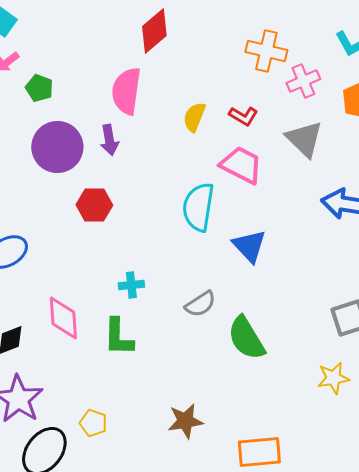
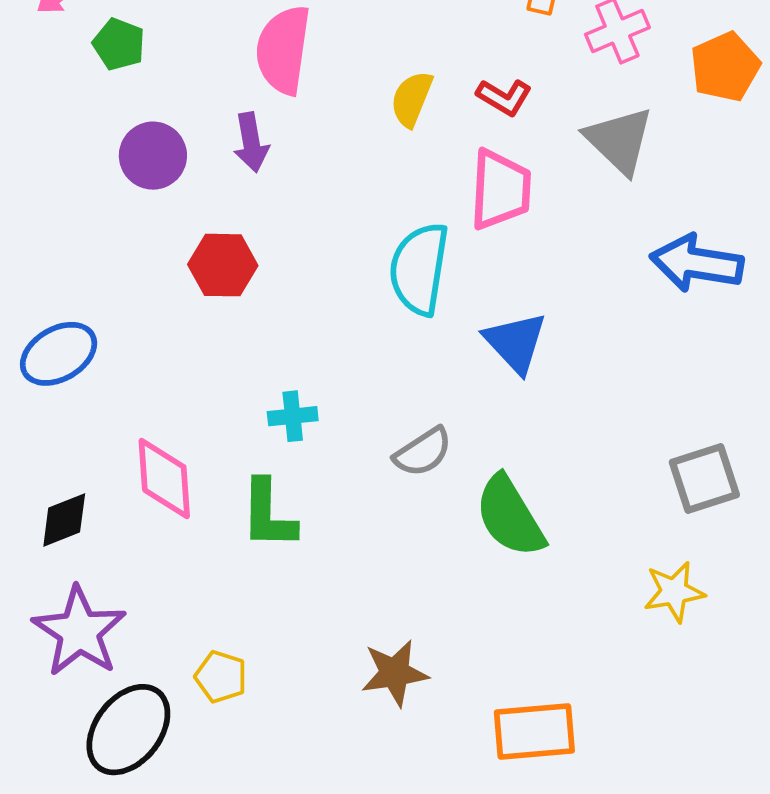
purple circle: (57, 147) -> (153, 156), size x0.7
pink trapezoid: (241, 165) -> (500, 190), turned 66

